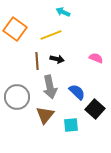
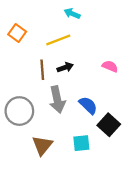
orange square: (15, 29) -> (17, 33), size x0.7
black arrow: (57, 59) -> (65, 67), turned -32
brown triangle: (45, 115) -> (42, 145), moved

